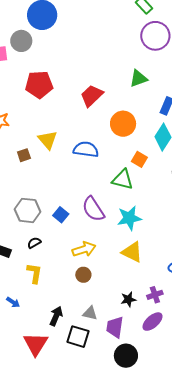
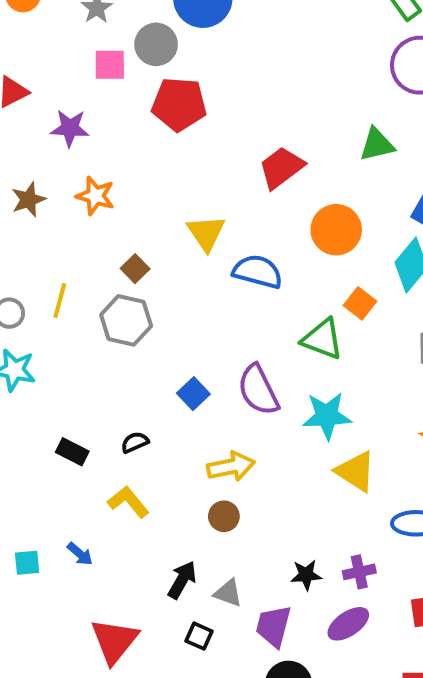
red pentagon: (39, 85) -> (179, 104), moved
yellow triangle: (48, 140) -> (206, 233), moved
brown square: (24, 155) -> (135, 269), turned -32
gray hexagon: (28, 210) -> (126, 320), moved
yellow triangle: (132, 252) -> (356, 471), moved
yellow L-shape: (34, 273) -> (128, 502), turned -55
black arrow: (56, 316) -> (182, 580), moved
black square: (78, 337) -> (199, 636), size x0.6

